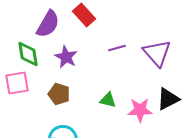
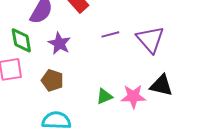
black triangle: (168, 99) -> (161, 85), turned 40
green triangle: (108, 100) -> (104, 96), moved, turned -36

